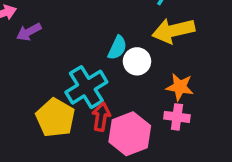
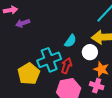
white circle: (137, 61) -> (90, 52), moved
red arrow: (101, 117) -> (66, 66), moved

